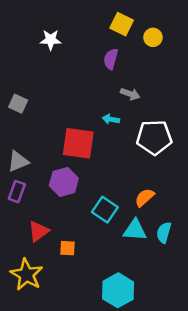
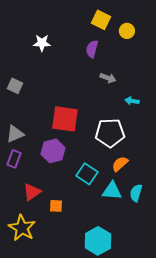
white star: (51, 40) -> (42, 43), moved
cyan arrow: (111, 119) -> (132, 101), moved
white pentagon: (154, 137) -> (110, 133), moved

